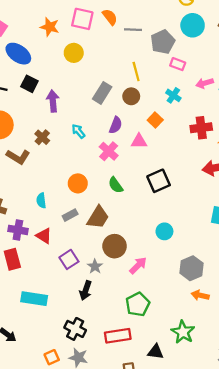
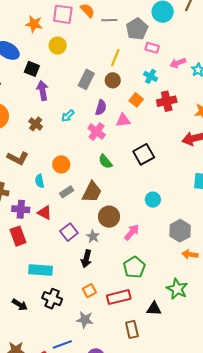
yellow line: (136, 72) -> (115, 58), turned 42
black square: (29, 84) -> (32, 69), moved
red cross: (201, 128) -> (167, 101), moved
cyan arrow: (78, 131) -> (68, 116), turned -88
brown L-shape: (18, 157) -> (18, 158), moved
orange circle: (78, 183) -> (61, 164), moved
black cross: (75, 329) -> (52, 299), moved
orange square: (52, 357) -> (89, 291), moved

